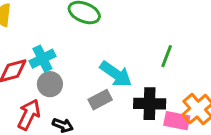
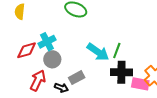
green line: (167, 56) -> (117, 51), moved
gray rectangle: (100, 100) -> (77, 78), moved

